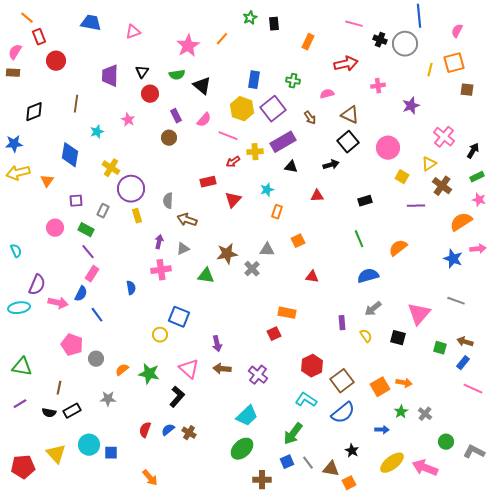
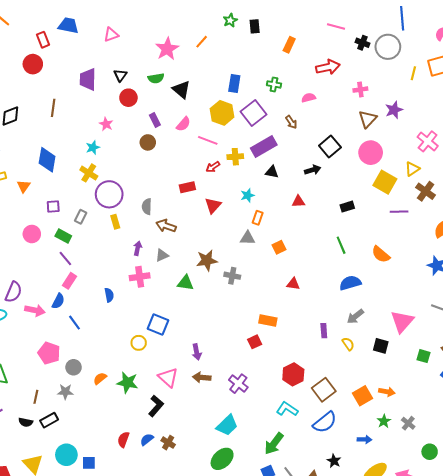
red rectangle: (39, 37) -> (43, 40), moved
brown triangle: (350, 115) -> (368, 119), moved, turned 48
cyan star: (97, 132) -> (93, 148), moved
yellow square: (402, 177) -> (385, 182), size x1.6
orange semicircle: (398, 248) -> (381, 254), turned -102
gray triangle: (267, 250) -> (247, 238), moved
gray cross: (252, 269) -> (232, 276), turned -35
gray star: (108, 399) -> (65, 392), moved

